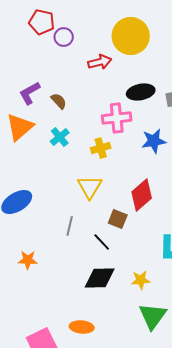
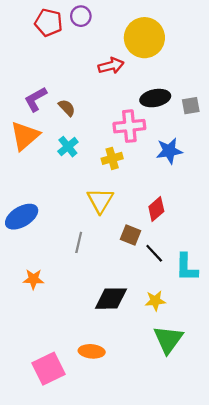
purple circle: (64, 37) -> (81, 16), moved
red diamond: (142, 195) -> (156, 209), size x0.7
black line: (102, 242) -> (154, 253), moved

